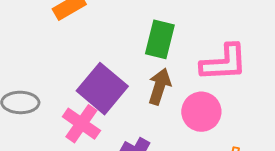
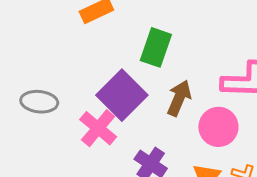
green rectangle: (160, 39) -> (156, 47), moved

